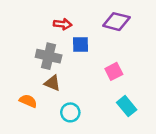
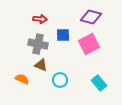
red arrow: (63, 24) -> (40, 19), moved
pink square: (114, 71) -> (89, 44), moved, size x1.5
cyan circle: (70, 112) -> (60, 80), moved

